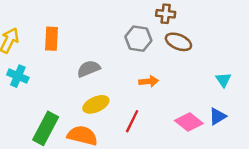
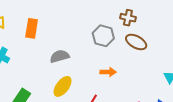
yellow ellipse: (96, 104) -> (63, 86), turned -35

